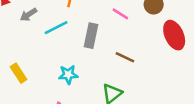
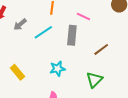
pink line: (120, 14) -> (83, 17), moved
brown line: (125, 57) -> (101, 49), turned -56

